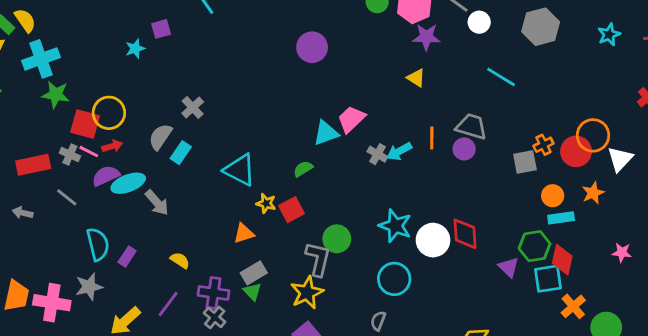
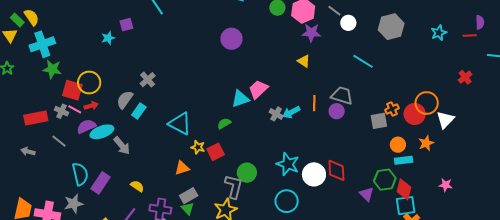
purple rectangle: (127, 256) -> (100, 183), size x1.5
cyan square: (548, 279) -> (406, 206), moved

